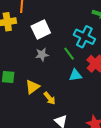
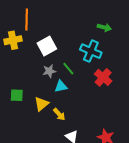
green line: (69, 54) -> (68, 69), moved
cyan triangle: (75, 75) -> (61, 86), moved

